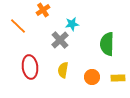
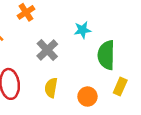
cyan star: (72, 24) -> (82, 30), moved
yellow rectangle: (118, 78) -> (120, 86), moved, turned -64

